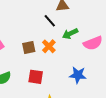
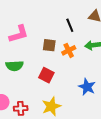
black line: (50, 21) -> (70, 25), moved

